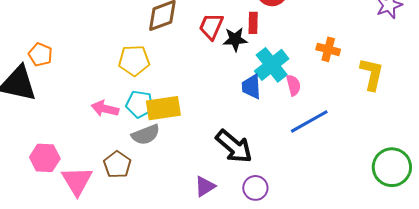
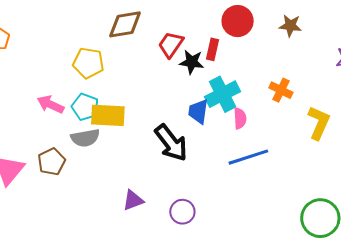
black arrow: (234, 146) -> (171, 143), moved

